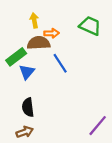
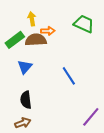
green rectangle: (16, 57) -> (15, 40), moved
blue line: (60, 63) -> (69, 76), moved

